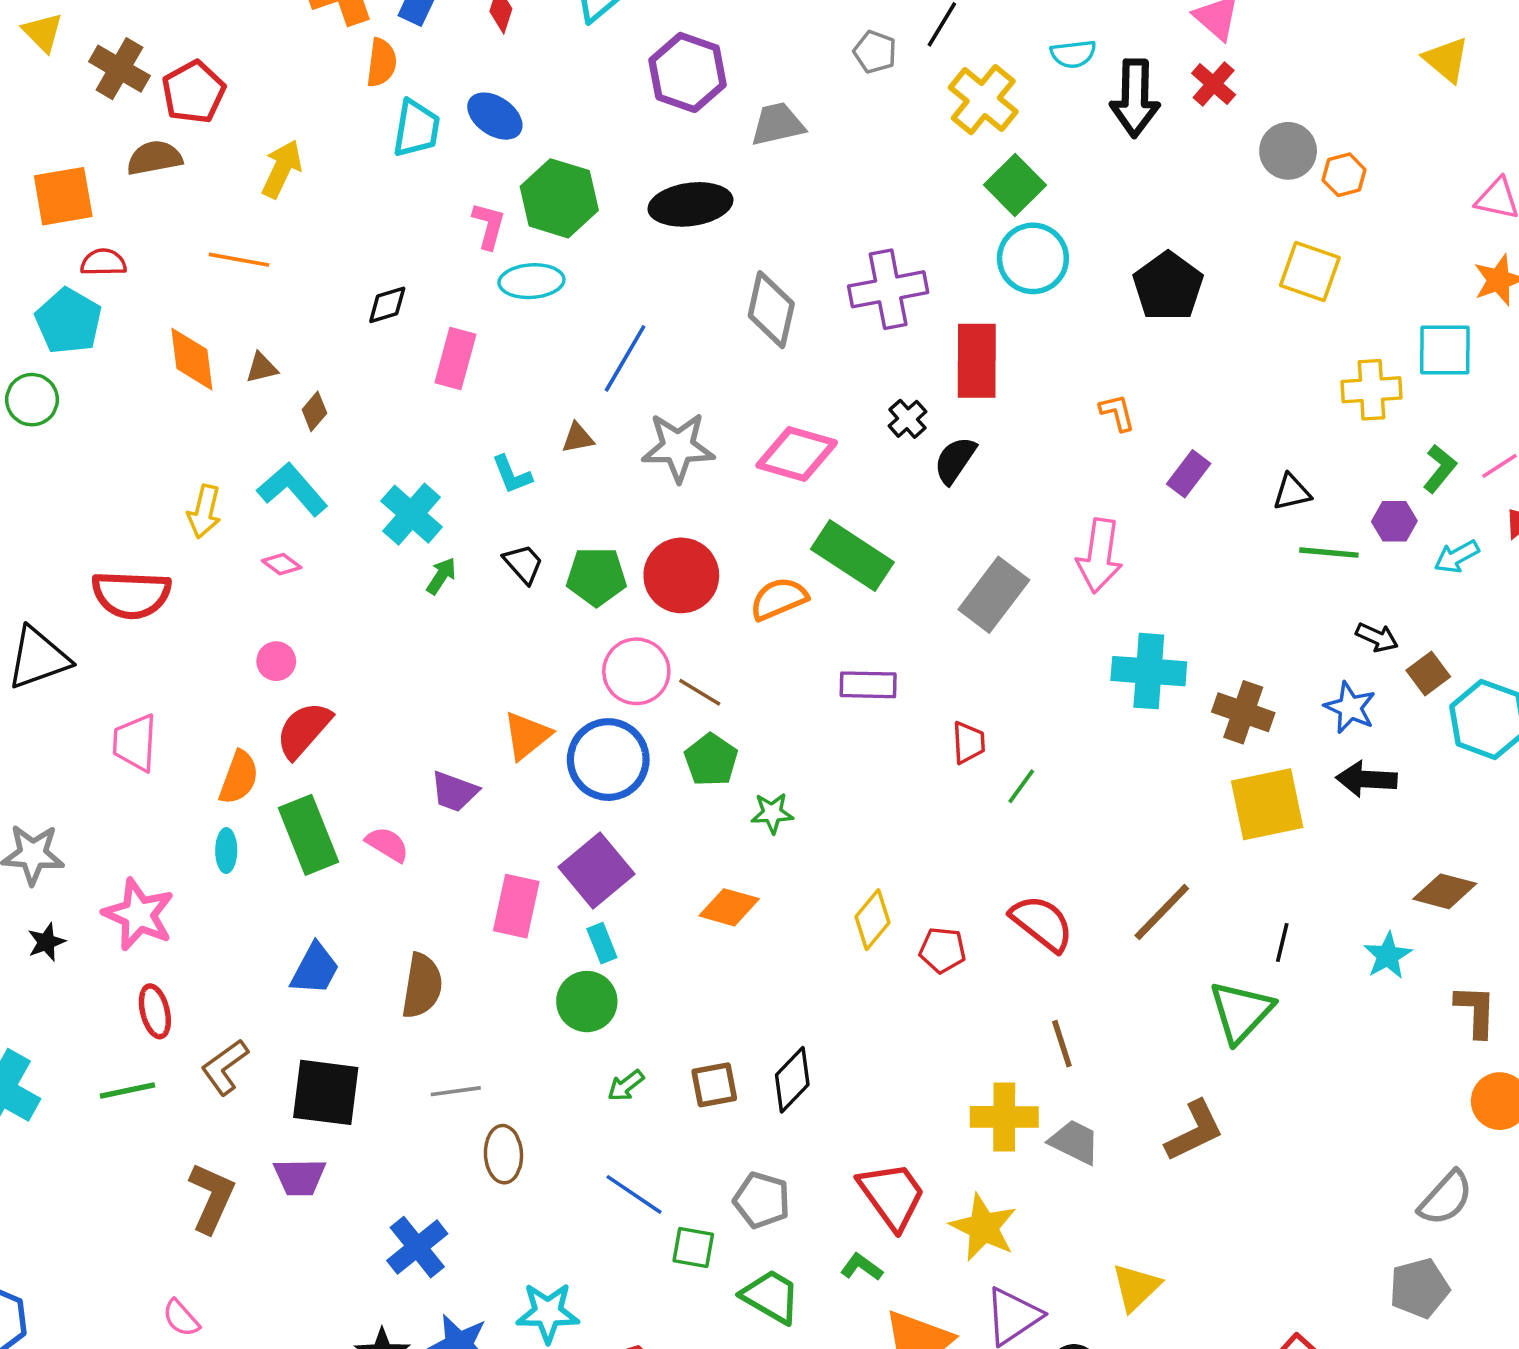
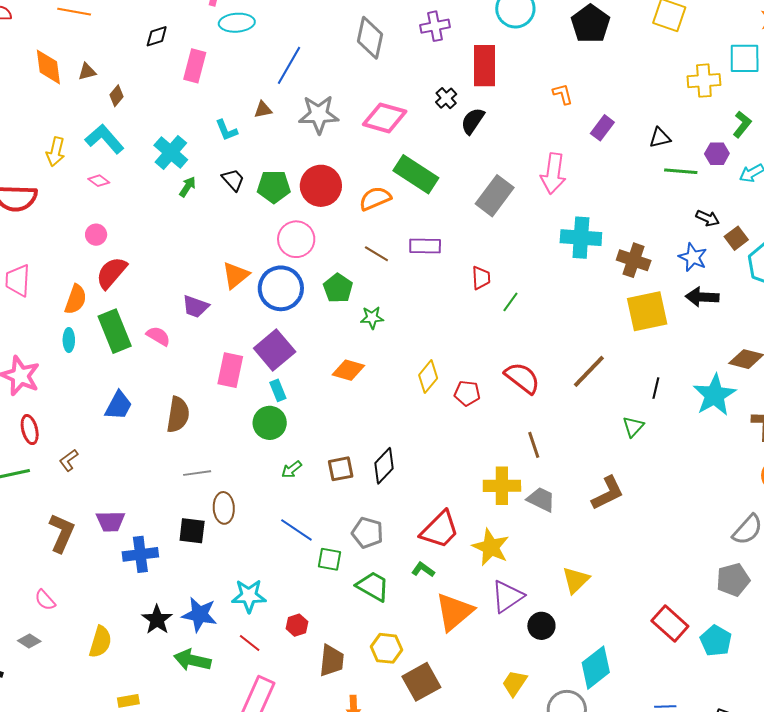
purple cross: (888, 289) -> (435, 26), size x0.7
brown line: (700, 692) -> (376, 254), moved
cyan star: (1388, 956) -> (715, 395), size x1.6
green triangle: (1241, 1012) -> (633, 427), size x0.6
brown L-shape: (225, 1067) -> (69, 460), size x0.7
black square: (326, 1092) -> (192, 531), moved, size x0.7
red trapezoid: (892, 1195) -> (440, 530), turned 81
blue cross: (417, 1247) -> (140, 554), moved, turned 32

